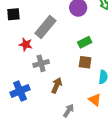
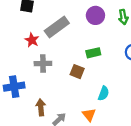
brown square: (85, 62) -> (77, 72), moved
brown arrow: (57, 85) -> (41, 107), moved, turned -42

